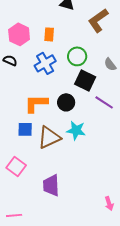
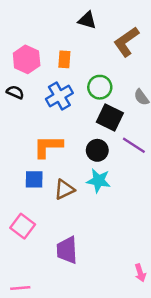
black circle: (66, 102) -> (97, 150), moved
brown triangle: (49, 137) -> (64, 189), size x0.7

